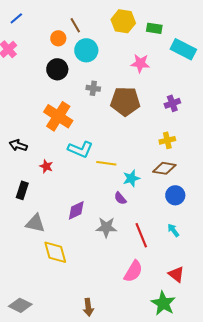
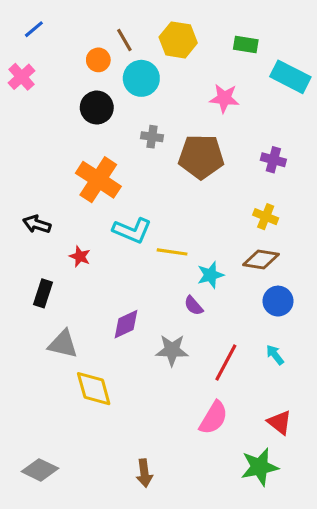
yellow hexagon: (123, 21) -> (178, 40), moved
purple cross: (172, 103) -> (273, 160), turned 35
yellow cross: (167, 140) -> (266, 217), turned 35
red line: (141, 235) -> (226, 362), turned 50
green star: (163, 303) -> (260, 467), turned 30

